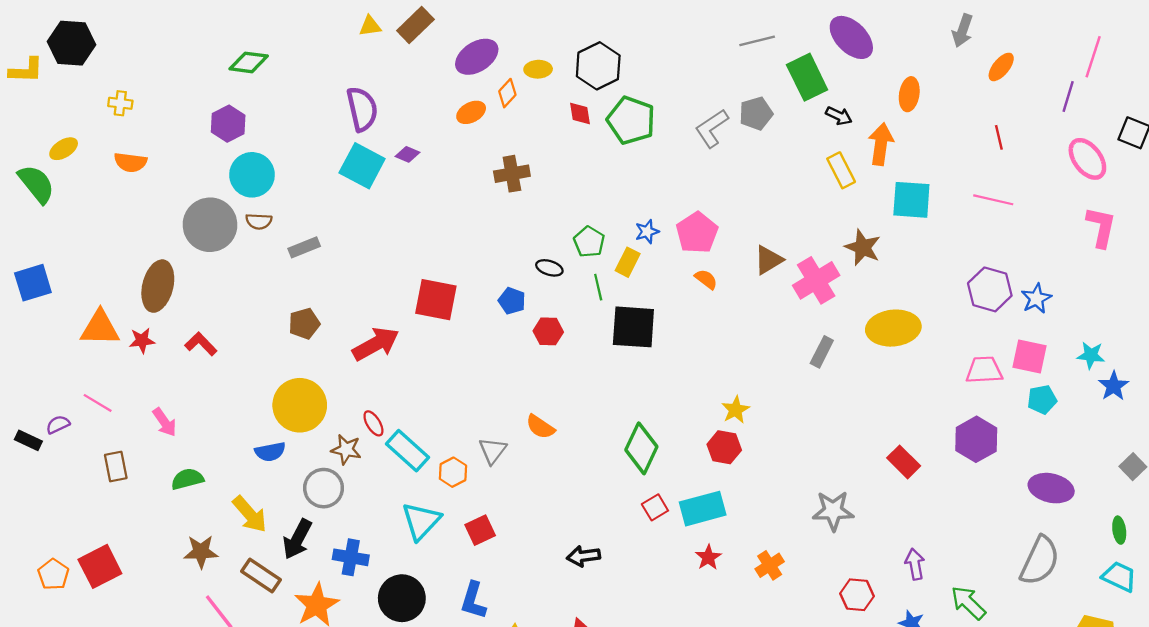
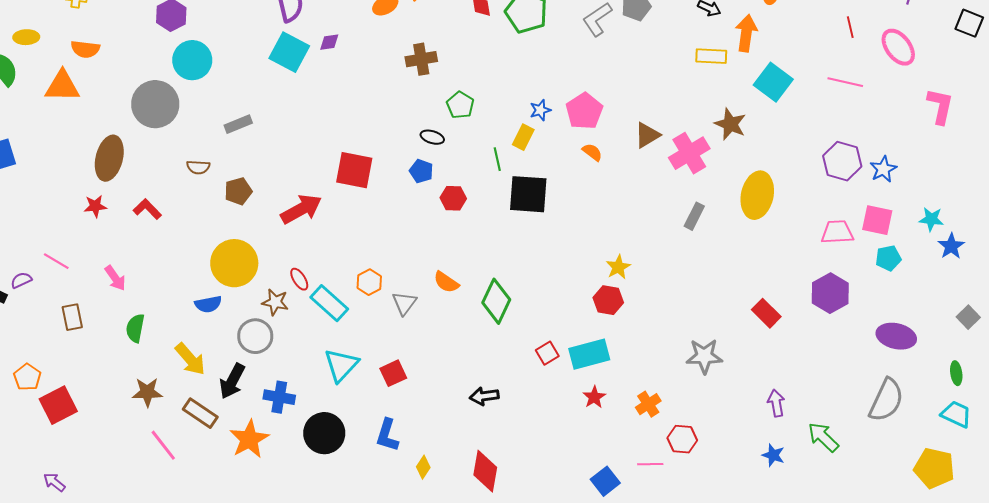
yellow ellipse: (64, 149) -> (26, 37), turned 30
purple diamond: (408, 154) -> (329, 42), turned -30
pink ellipse: (1087, 159) -> (898, 47), moved
yellow rectangle: (841, 170) -> (711, 56), turned -60
cyan square: (911, 200) -> (773, 82), turned 33
brown semicircle: (259, 221) -> (198, 167), moved
green pentagon: (589, 242) -> (460, 105), moved
black ellipse: (549, 268) -> (432, 137), moved
orange triangle: (100, 328) -> (62, 86), moved
yellow ellipse: (893, 328) -> (757, 195), turned -72
green diamond: (641, 448) -> (496, 301), moved
orange hexagon: (453, 472) -> (369, 282), moved
green semicircle: (187, 479) -> (135, 328), turned -64
orange pentagon: (53, 574) -> (27, 377), moved
red hexagon: (857, 595) -> (682, 439), moved

